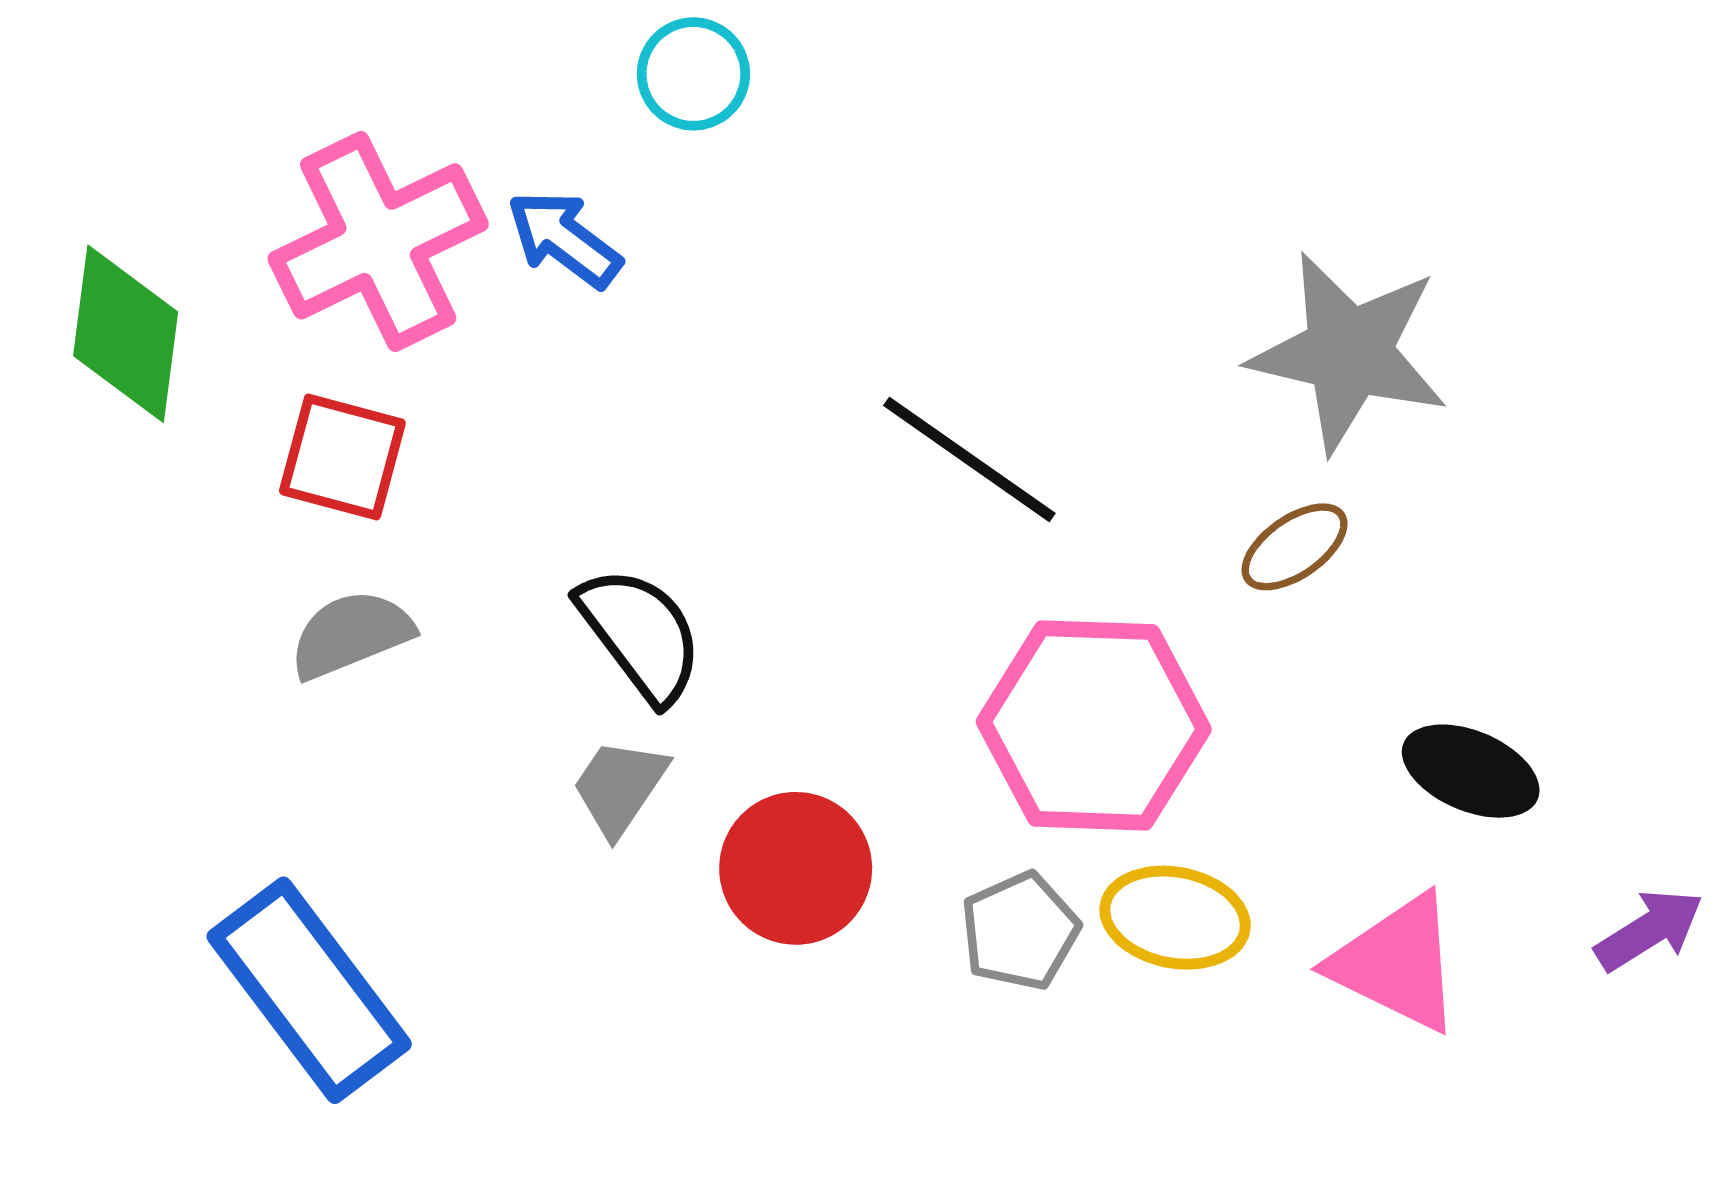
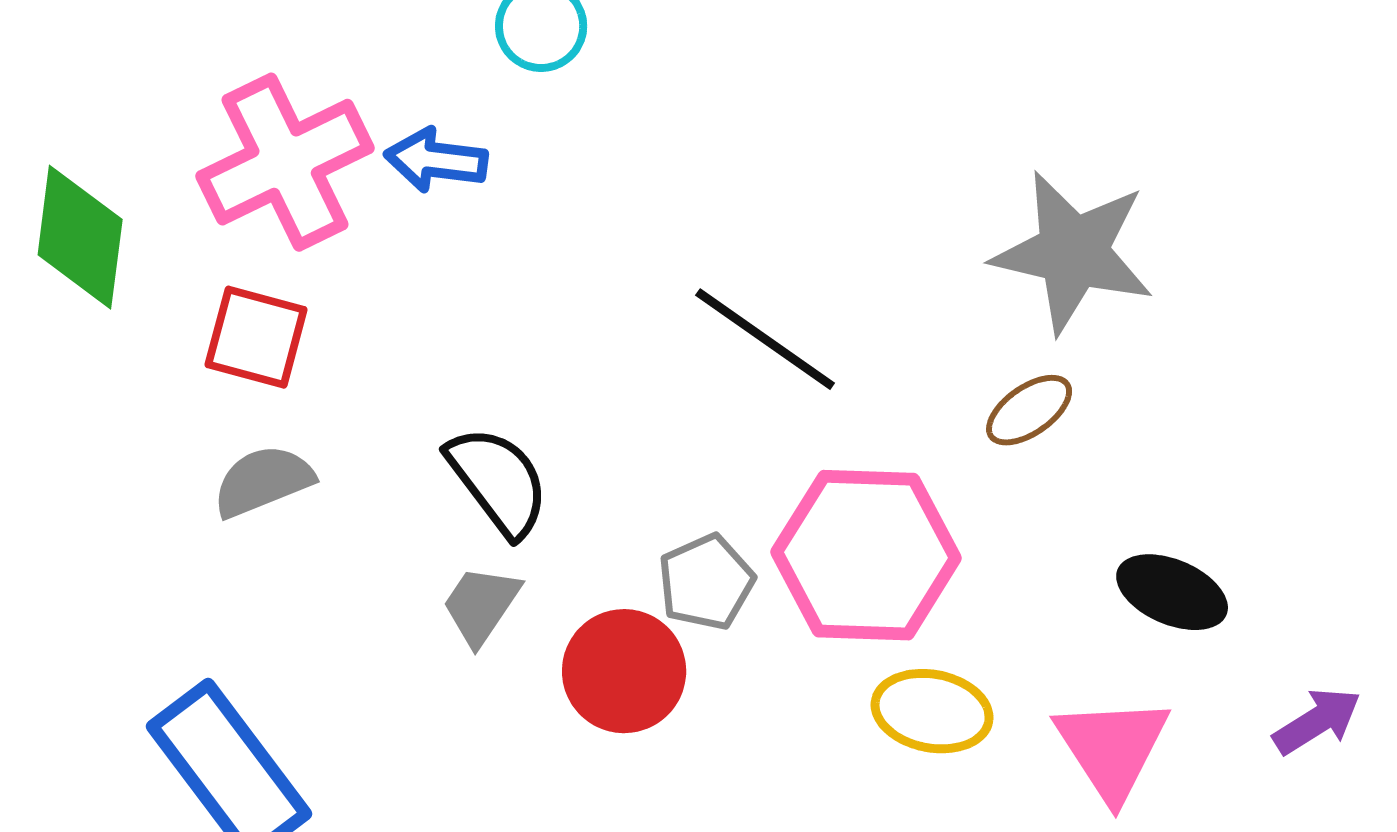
blue arrow: (564, 239) -> (436, 160), turned -30
gray pentagon: (1020, 931) -> (706, 582), moved
pink triangle: (1397, 963) -> (1112, 748), turned 31

